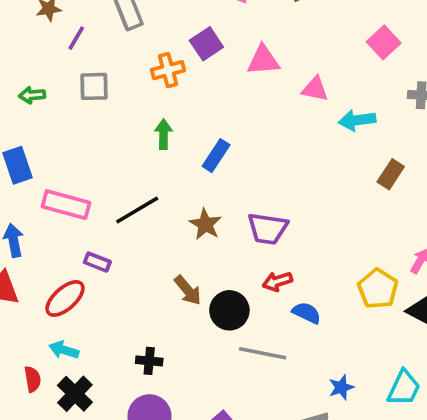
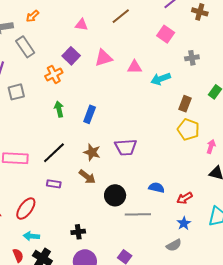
purple rectangle: (97, 262) -> (54, 184), moved
red arrow: (277, 281) -> (185, 198), moved
yellow pentagon: (378, 289) -> (188, 129), moved
brown arrow: (188, 290) -> (87, 177), moved

